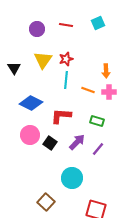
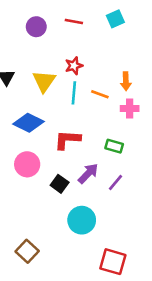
yellow triangle: (43, 60) -> (44, 81), moved
orange line: (88, 90) -> (100, 94), moved
black square: (50, 143) -> (60, 184), moved
brown square: (46, 202) -> (27, 251), moved

